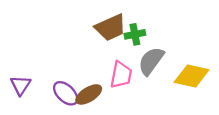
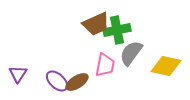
green cross: (135, 34) -> (117, 30), size x1.5

